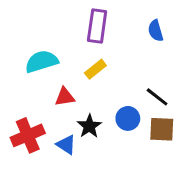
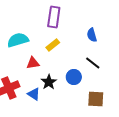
blue semicircle: (156, 31) -> (92, 35), moved
brown square: (162, 129) -> (96, 99), moved

